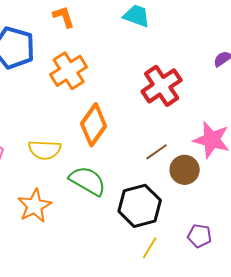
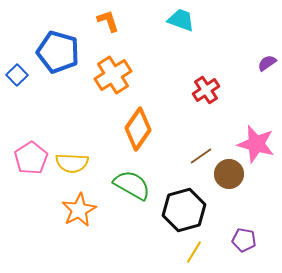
red cross: (162, 86) -> (206, 90), size x0.7
yellow semicircle: (45, 150) -> (72, 163), moved

